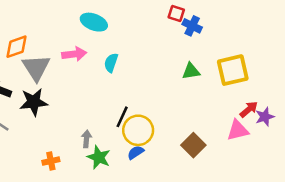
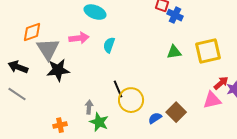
black star: (34, 102) -> (58, 70), moved
black line: (122, 117) -> (118, 89), turned -48
blue semicircle: (136, 152) -> (155, 118), moved

